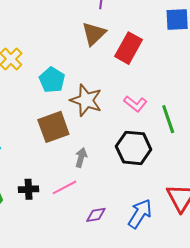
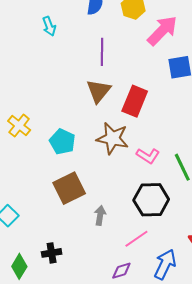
brown star: (86, 100) -> (112, 138), moved
pink line: (64, 187) -> (136, 239), moved

